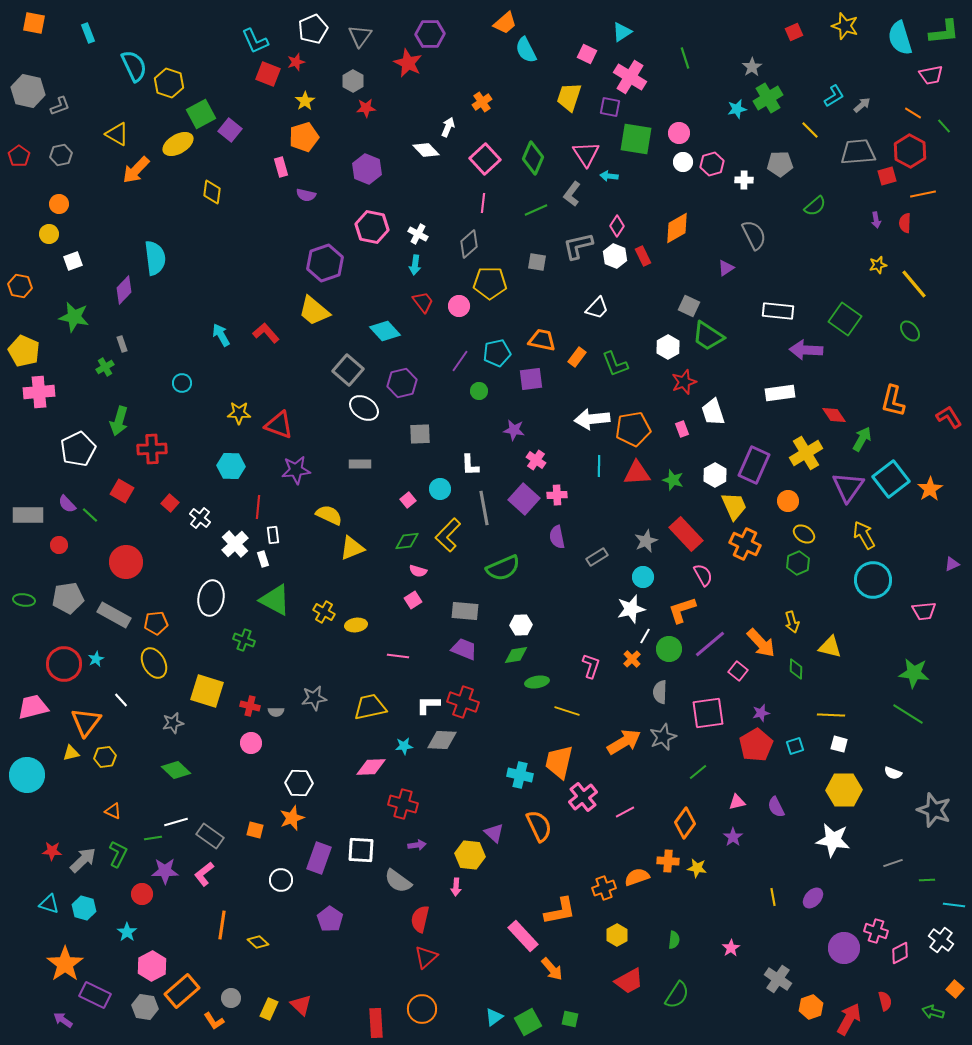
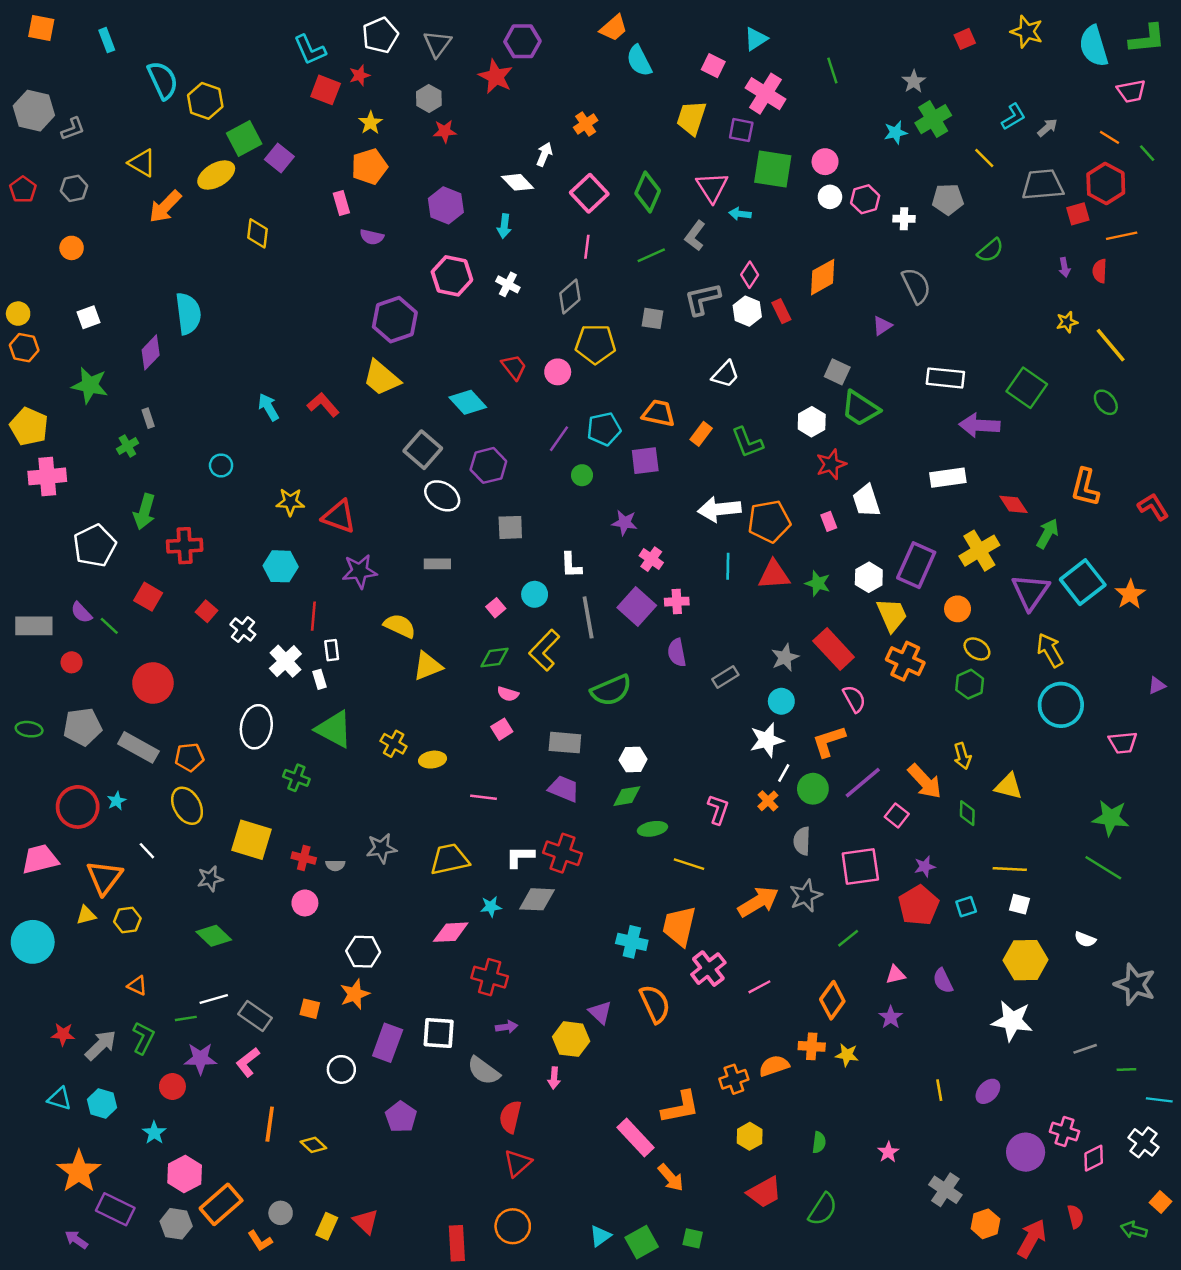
yellow circle: (49, 234) -> (18, 314), moved
cyan arrow: (415, 265) -> (504, 226), moved

